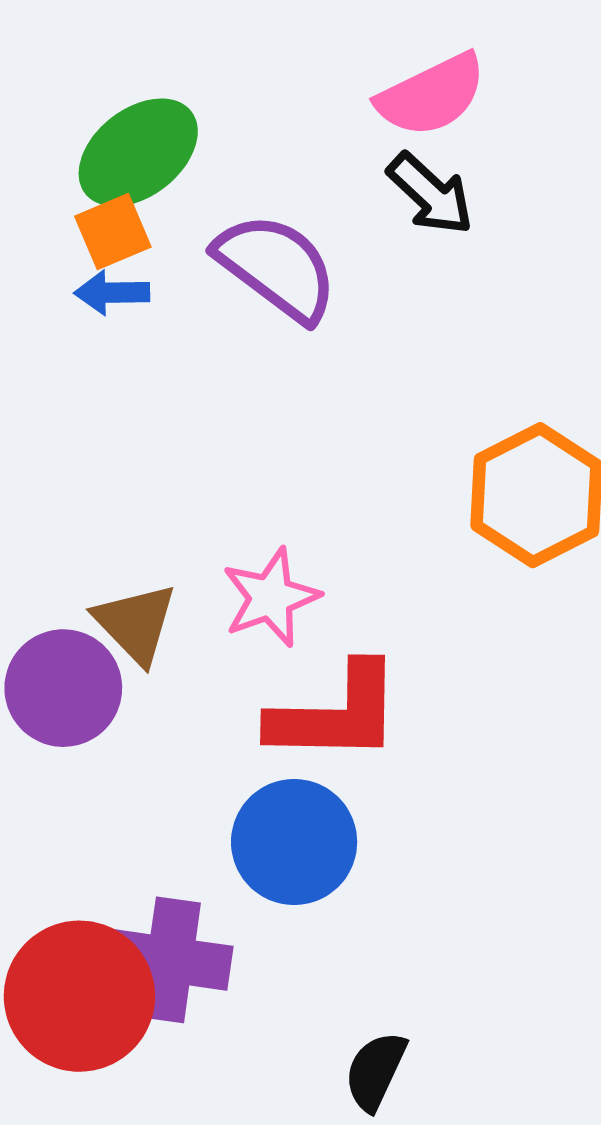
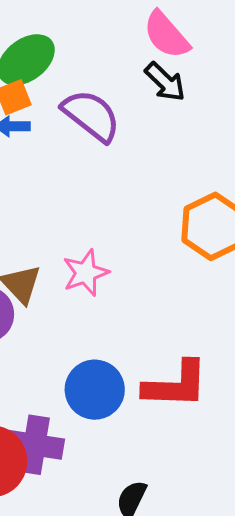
pink semicircle: (431, 95) -> (166, 35), turned 74
red L-shape: (336, 714) -> (176, 385), moved

